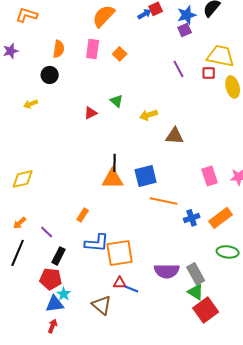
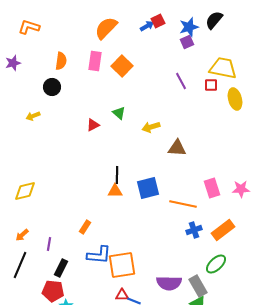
orange square: (120, 54) -> (122, 66), size x1.5
orange triangle: (113, 179) -> (115, 191), size x0.7
orange line: (164, 201) -> (183, 204), moved
purple line: (47, 232) -> (49, 244), turned 56
green ellipse: (228, 252) -> (216, 264), moved, turned -50

